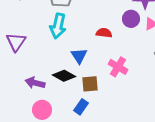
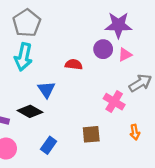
pink cross: (118, 67) -> (114, 102), moved
brown square: (90, 84) -> (91, 134), moved

